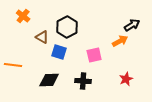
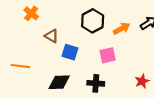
black hexagon: (67, 27) -> (93, 21), moved
orange arrow: (120, 41) -> (122, 28), moved

